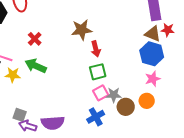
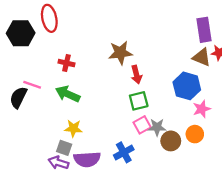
red cross: (35, 39) -> (66, 63), turned -32
blue hexagon: (152, 54) -> (187, 86), moved
yellow star: (13, 75) -> (73, 128), moved
gray square: (20, 115) -> (64, 148), moved
blue cross: (96, 117) -> (124, 152), moved

